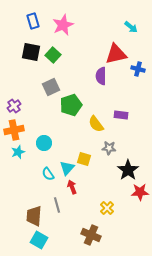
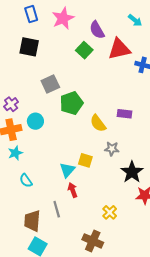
green square: (53, 55) -> (84, 50), moved
purple semicircle: (101, 76) -> (97, 30), moved, turned -30
cyan circle: (44, 143) -> (35, 121), moved
cyan semicircle: (48, 174) -> (26, 181), moved

